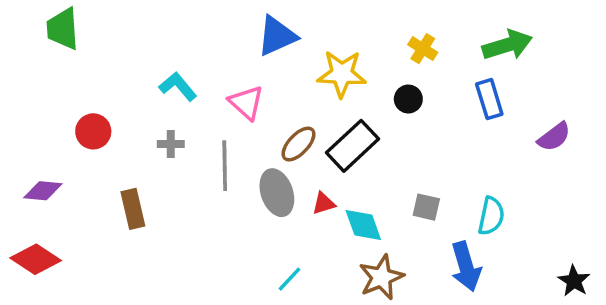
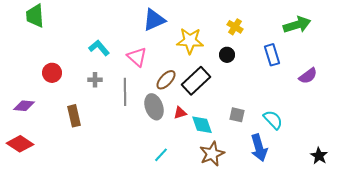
green arrow: (507, 45) -> (297, 25), moved
cyan semicircle: (491, 216) -> (273, 120), turned -55

